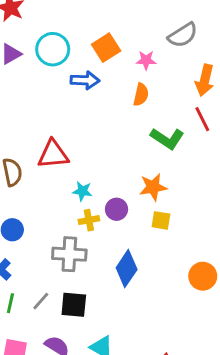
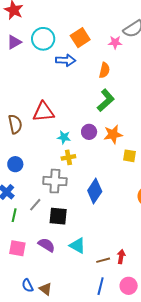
pink star: (146, 60) -> (115, 42), moved
green L-shape: (167, 138) -> (106, 100), moved, turned -75
purple circle: (117, 209) -> (89, 132), moved
yellow square: (161, 220) -> (129, 156), moved
gray line: (41, 301) -> (35, 205), moved

